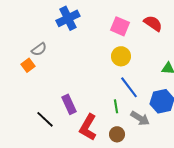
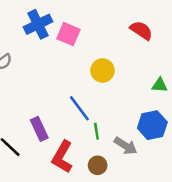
pink square: (120, 26) -> (68, 34), moved
blue line: (129, 87) -> (79, 108), moved

